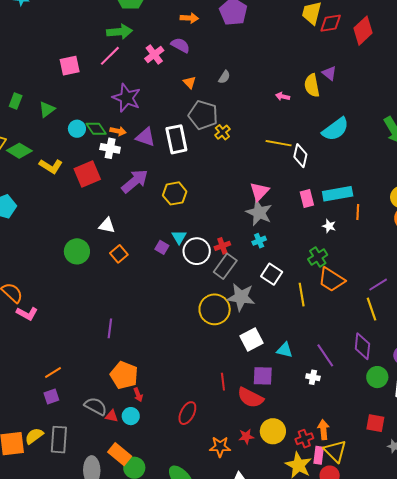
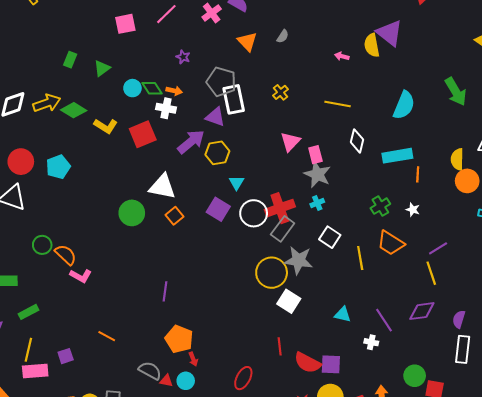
purple triangle: (329, 73) -> (390, 33), size x1.8
orange triangle: (190, 82) -> (247, 42), size x1.5
purple star: (127, 98) -> (183, 57), size x0.5
gray pentagon: (203, 115) -> (221, 82), moved
cyan semicircle: (335, 129) -> (404, 105), moved, turned -32
purple triangle: (145, 137) -> (215, 117), moved
white diamond: (300, 156) -> (357, 141), moved
pink triangle: (259, 191) -> (290, 142), moved
yellow hexagon: (175, 193) -> (217, 153), moved
pink rectangle: (307, 199) -> (315, 155), moved
white triangle: (107, 225) -> (162, 187), size x1.6
white star: (329, 226) -> (413, 210), moved
cyan triangle: (179, 237) -> (237, 183), moved
red cross: (222, 246) -> (280, 208), size x1.8
purple square: (162, 247) -> (218, 209), size x1.6
green cross: (318, 257) -> (380, 206), moved
white square: (252, 339) -> (289, 301), moved, turned -30
purple diamond: (362, 346) -> (422, 311), turned 76
orange line: (53, 373) -> (107, 336), turned 60
purple square: (263, 376) -> (331, 364), moved
green circle: (377, 377) -> (415, 376), moved
purple square: (51, 397) -> (66, 356), moved

